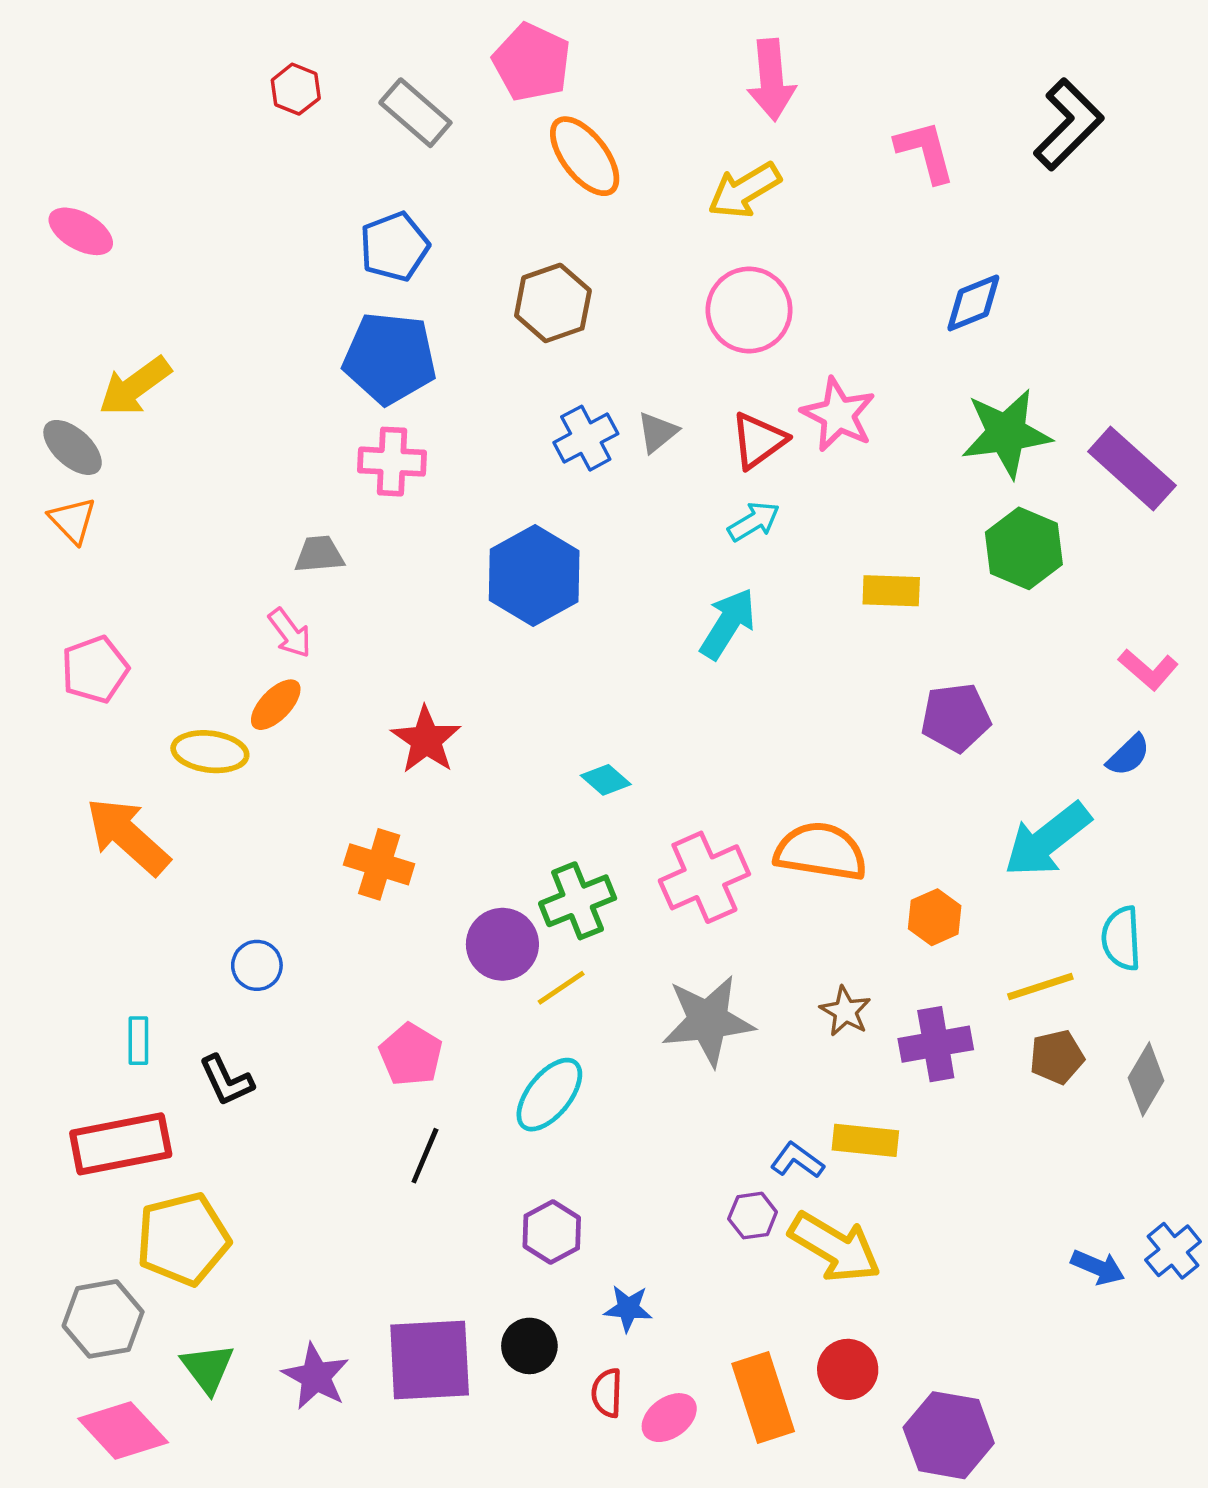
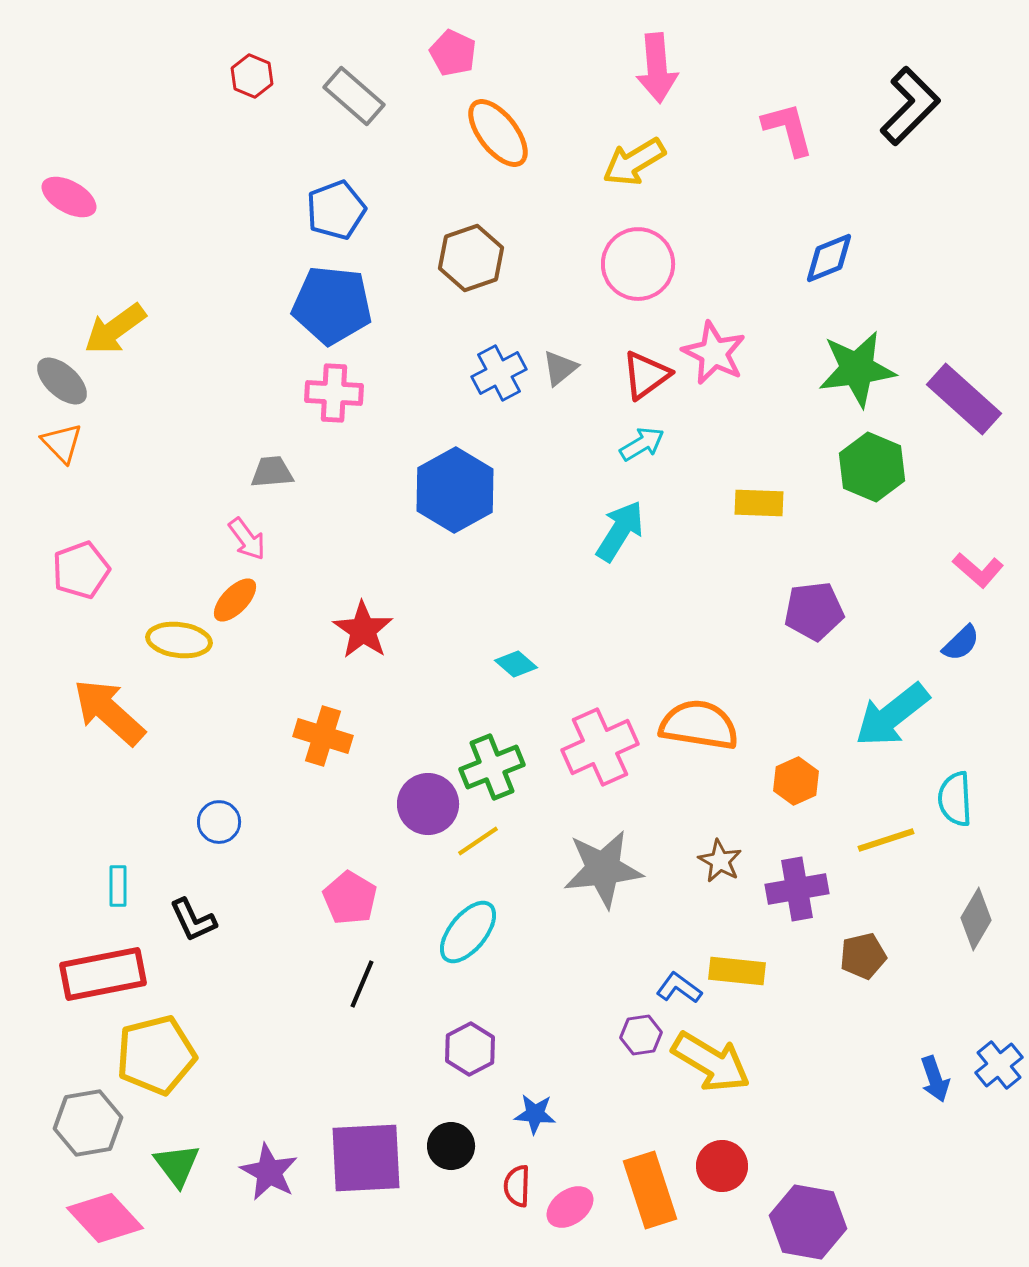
pink pentagon: (532, 62) -> (453, 53), size x0.7
brown pentagon: (1057, 1057) -> (863, 956), moved
blue arrow: (1098, 1267) -> (935, 1079), turned 48

